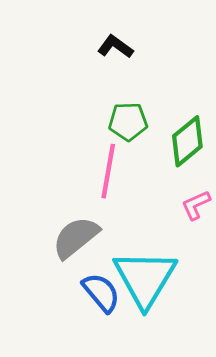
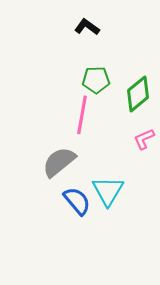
cyan triangle: (145, 278) -> (108, 191), size x0.7

